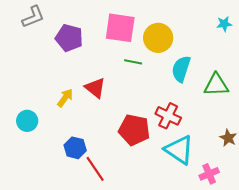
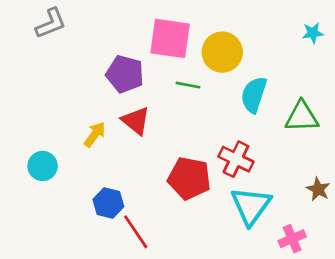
purple pentagon: (69, 38) -> (125, 74), moved
cyan triangle: (179, 150) -> (251, 206), turned 32

